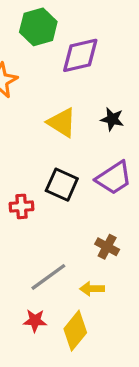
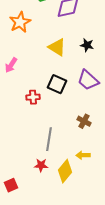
purple trapezoid: (114, 178) -> (88, 80), turned 75
gray line: (48, 277) -> (49, 139), turned -45
yellow arrow: (92, 289) -> (83, 155), moved

